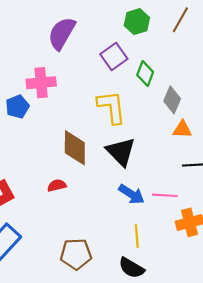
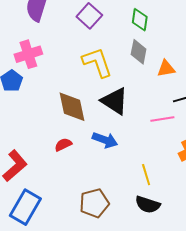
green diamond: (145, 74) -> (140, 20), moved
gray diamond: (172, 100) -> (139, 52), moved
blue arrow: (131, 194) -> (105, 140), moved
pink line: (165, 195) -> (162, 119), moved

